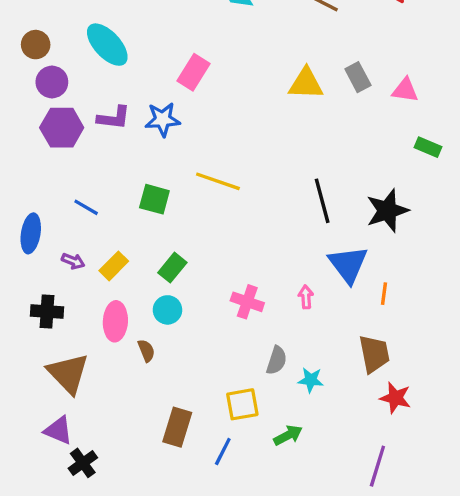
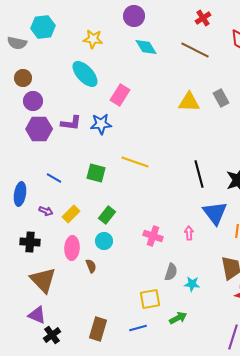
cyan ellipse: (107, 45) -> (85, 74), moved
brown rectangle: (177, 427) -> (98, 329), moved
blue line: (223, 452) -> (138, 328), turned 48

